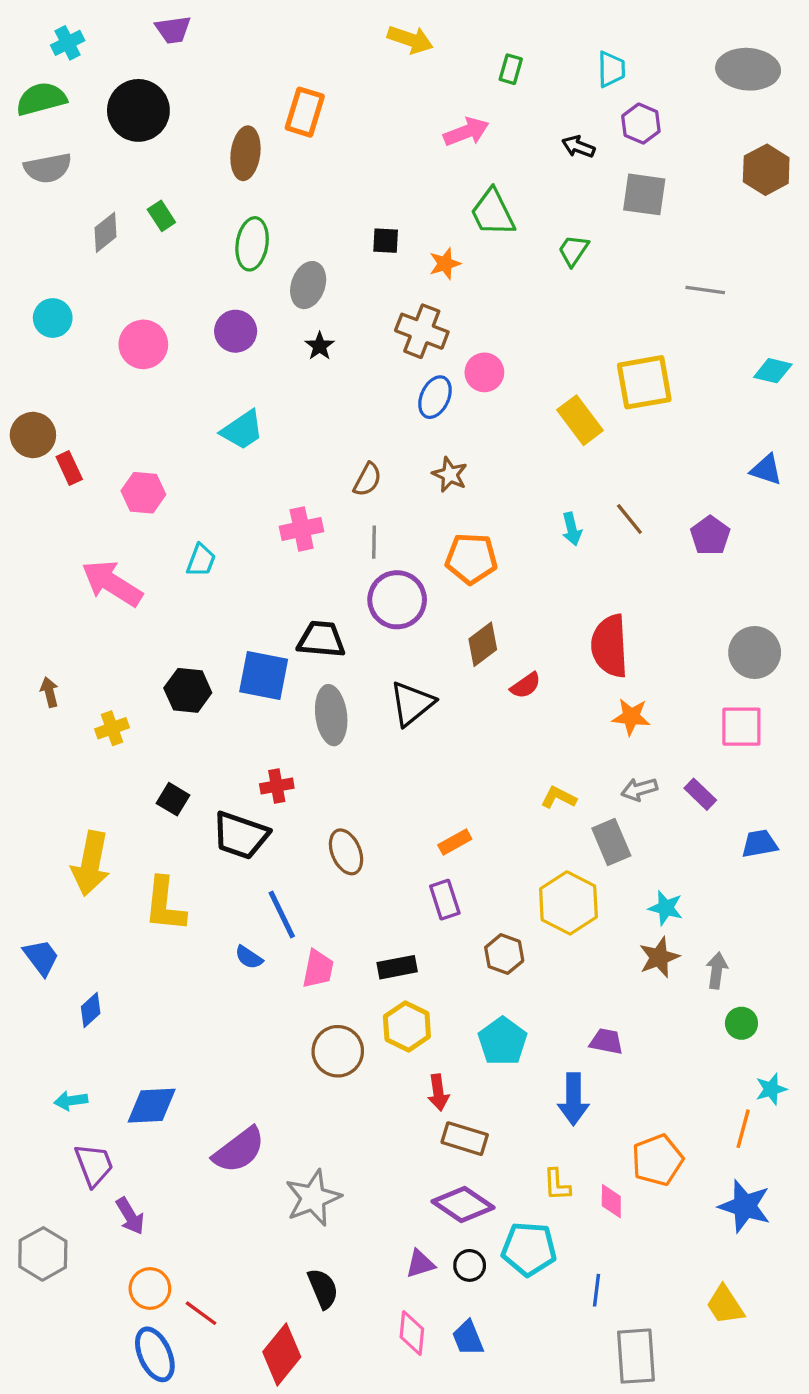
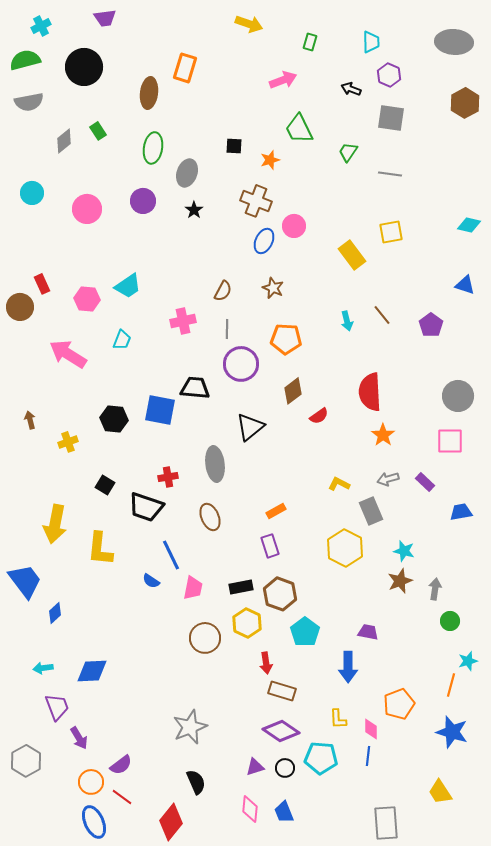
gray line: (705, 290) -> (390, 174), moved
yellow square: (644, 382) -> (391, 232), size x0.7
cyan trapezoid: (242, 430) -> (128, 286), moved
brown circle: (33, 435) -> (20, 307), moved
gray ellipse: (331, 715) -> (215, 464), moved
orange star: (631, 717) -> (383, 435), turned 30
brown hexagon: (504, 954) -> (280, 594), moved, size x1.4
blue trapezoid: (41, 957) -> (25, 581), size x1.5
purple semicircle: (239, 1150) -> (121, 765), moved, size x0.7
blue line: (596, 1290) -> (368, 756), moved

